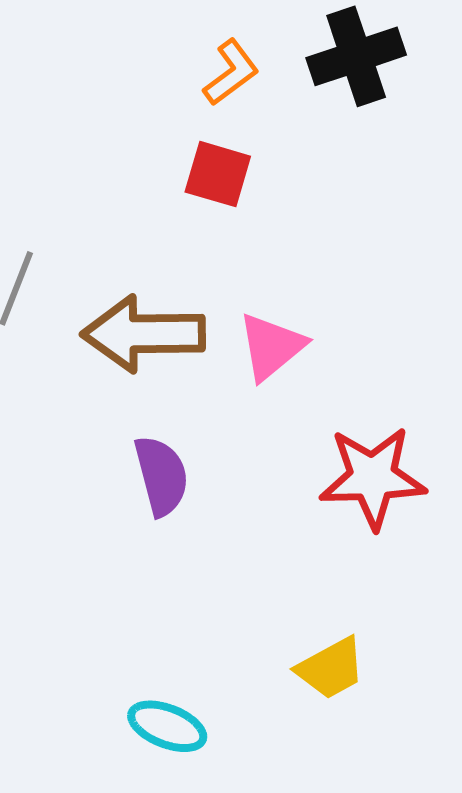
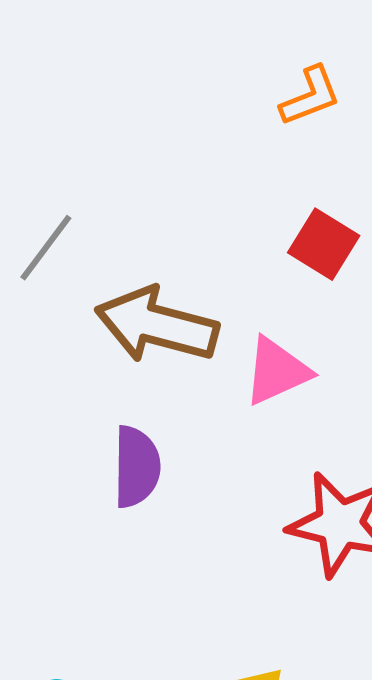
red square: (218, 174) -> (324, 244), moved

